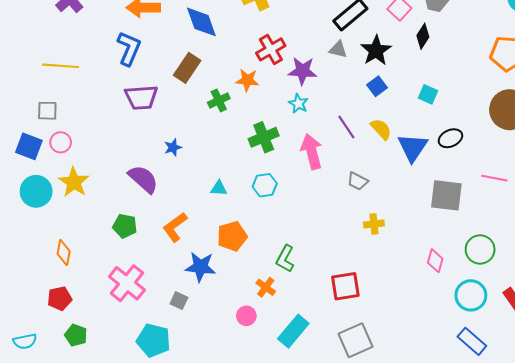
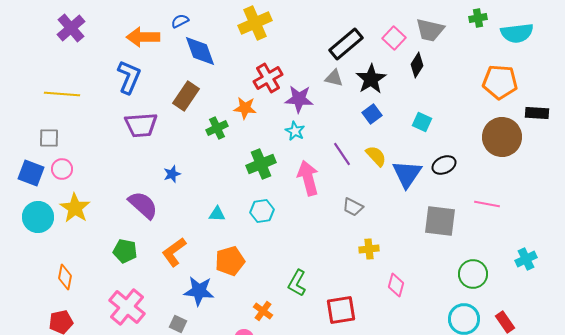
green L-shape: (285, 259) -> (297, 283), moved
pink diamond: (435, 261) -> (396, 285), moved

